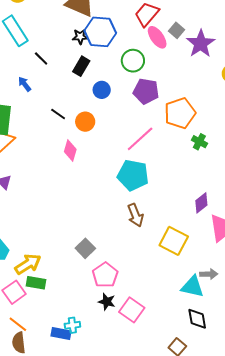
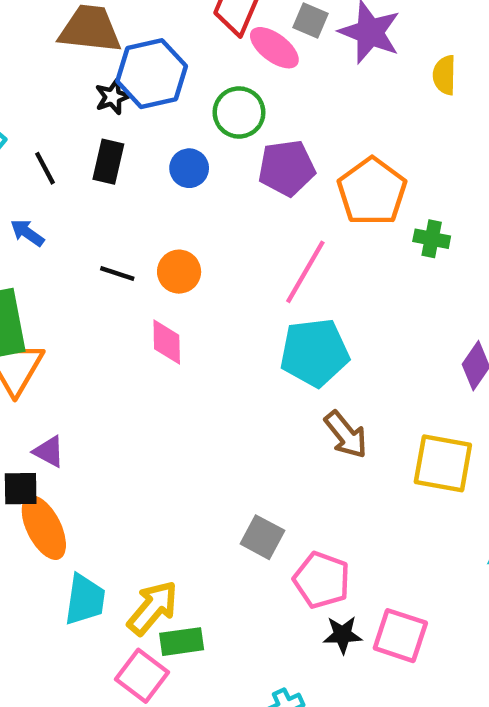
black line: (41, 58) -> (45, 168), turned 35
black rectangle: (81, 66) -> (108, 162), moved
blue circle: (102, 90) -> (189, 168), moved

